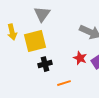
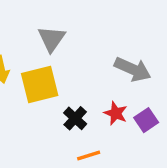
black cross: (45, 64) -> (75, 118), moved, turned -32

